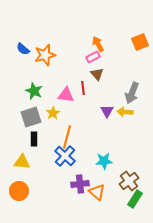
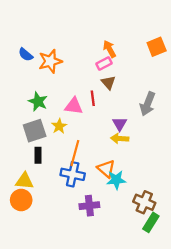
yellow arrow: (125, 112) -> (120, 138), moved
blue cross: (65, 156) -> (73, 174), turned -30
brown cross: (129, 181) -> (144, 202), turned -30
orange circle: (19, 191) -> (21, 200), moved
orange triangle: (97, 192) -> (106, 169), moved

